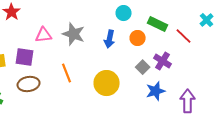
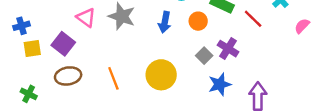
pink triangle: (44, 35) -> (86, 17), turned 42
purple square: (25, 57) -> (63, 44), turned 30
orange line: (67, 73) -> (113, 78), moved

